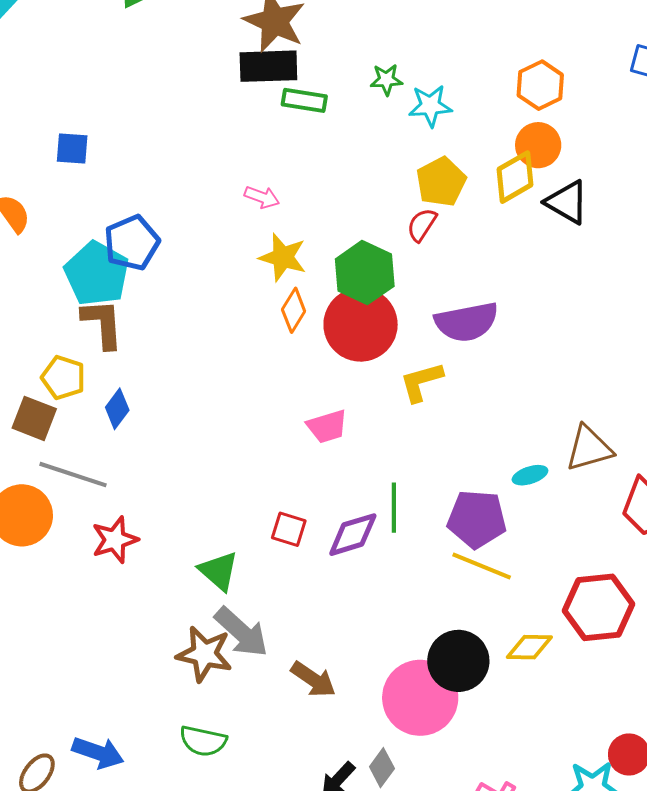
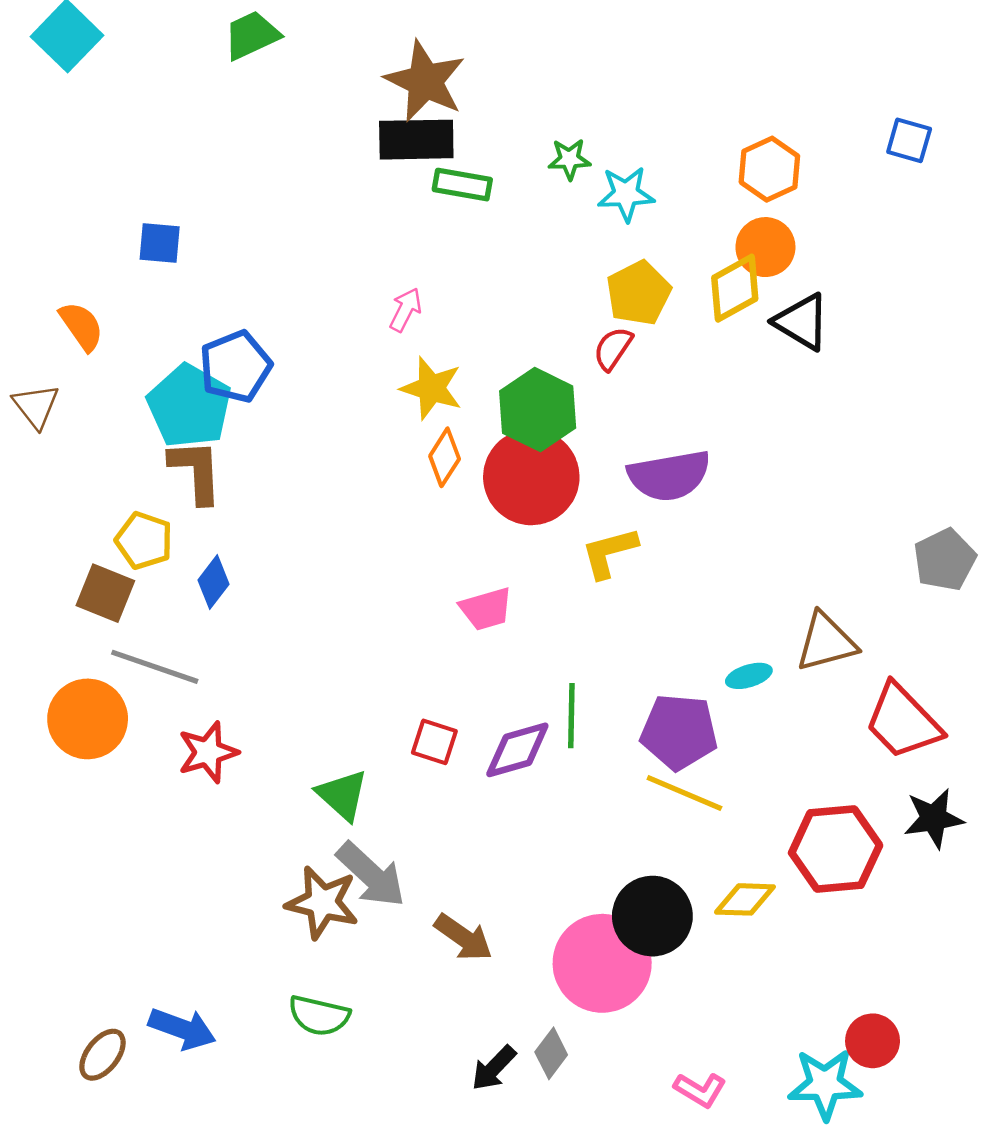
pink arrow: (262, 197) -> (405, 310), turned -84

